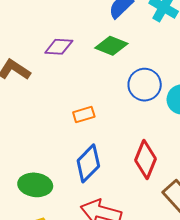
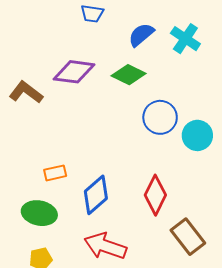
purple diamond: (59, 47) -> (74, 72), size x1.4
orange rectangle: (84, 114) -> (55, 173), moved

